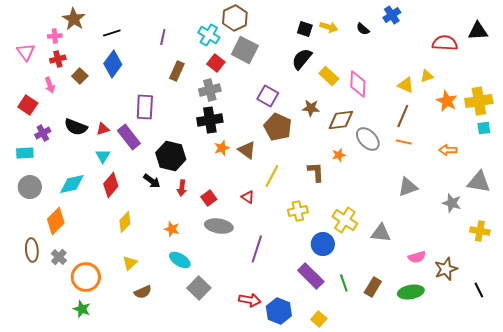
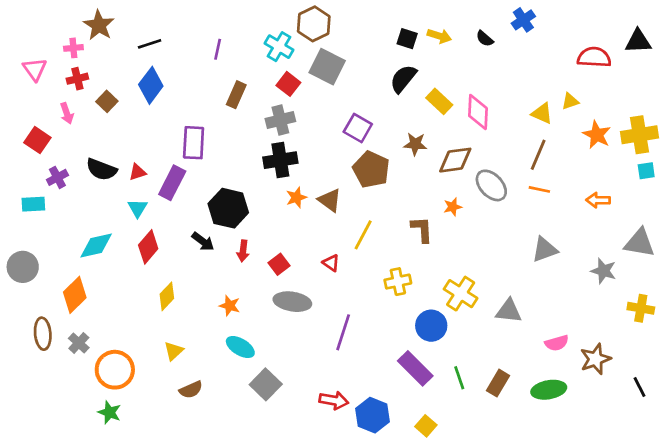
purple rectangle: (129, 137) -> (172, 183), turned 65
gray circle: (30, 187) -> (23, 267), moved

